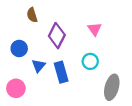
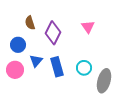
brown semicircle: (32, 15) -> (30, 23), moved
cyan circle: (90, 61) -> (84, 68), moved
pink circle: (16, 88) -> (15, 70), moved

